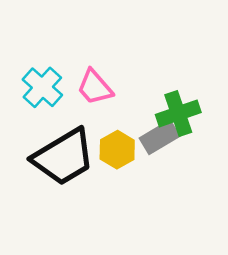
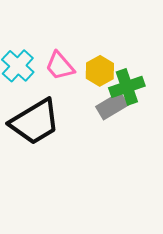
yellow hexagon: (117, 150) -> (100, 71), moved

